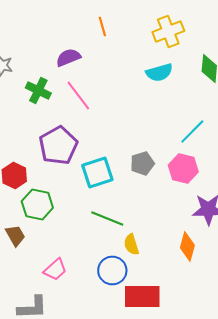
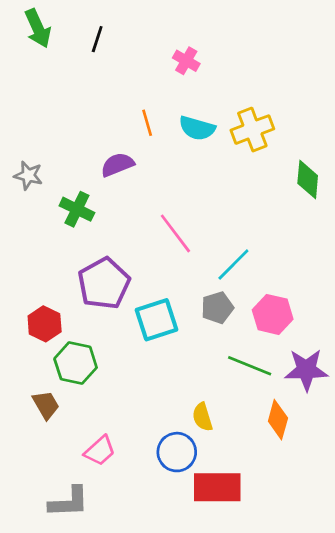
orange line: (102, 26) -> (147, 123), moved
cyan semicircle: (159, 72) -> (197, 128), moved, turned 32
pink line: (78, 96) -> (175, 233), moved
cyan line: (192, 132) -> (233, 265), moved
green line: (107, 218) -> (250, 366), moved

